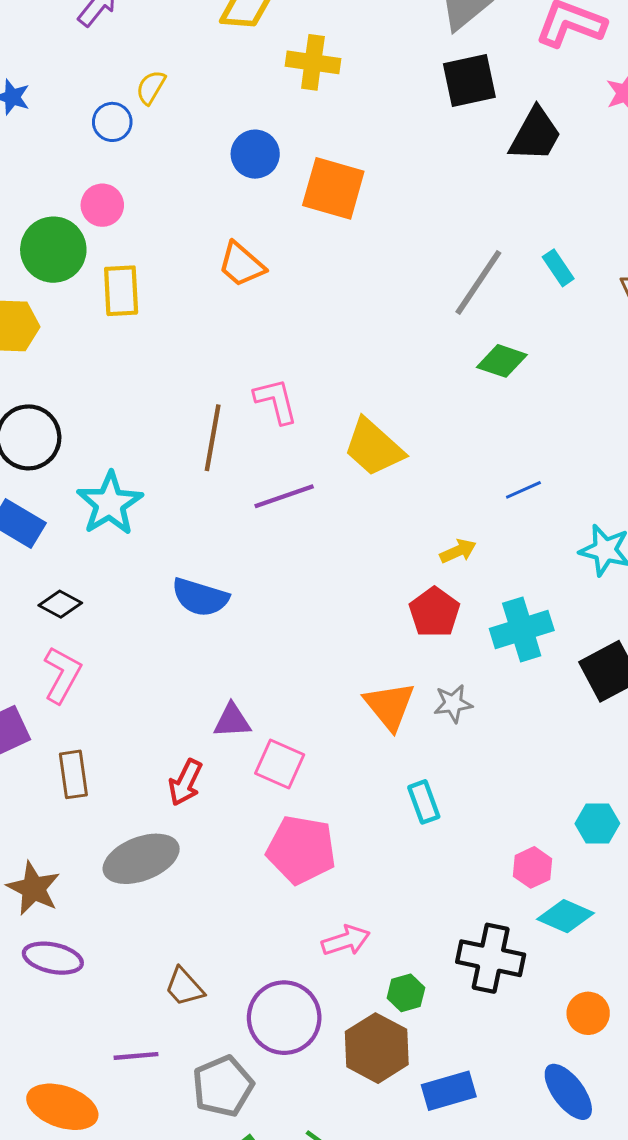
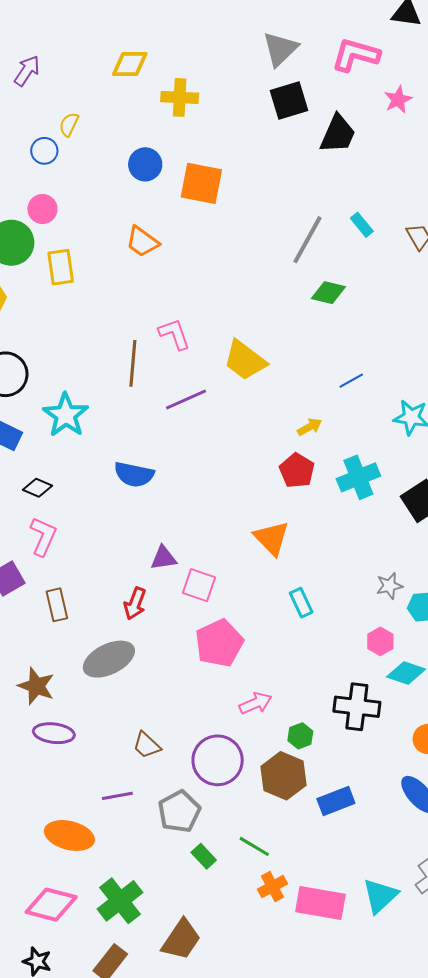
gray star: (453, 704) -> (389, 586), moved
pink pentagon: (301, 850) -> (219, 643), turned -30

